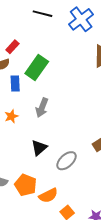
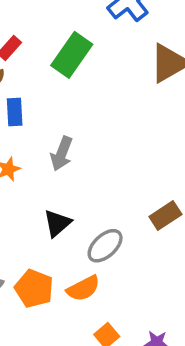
green rectangle: (37, 67) -> (72, 55), moved
orange semicircle: (48, 195) -> (83, 288), moved

